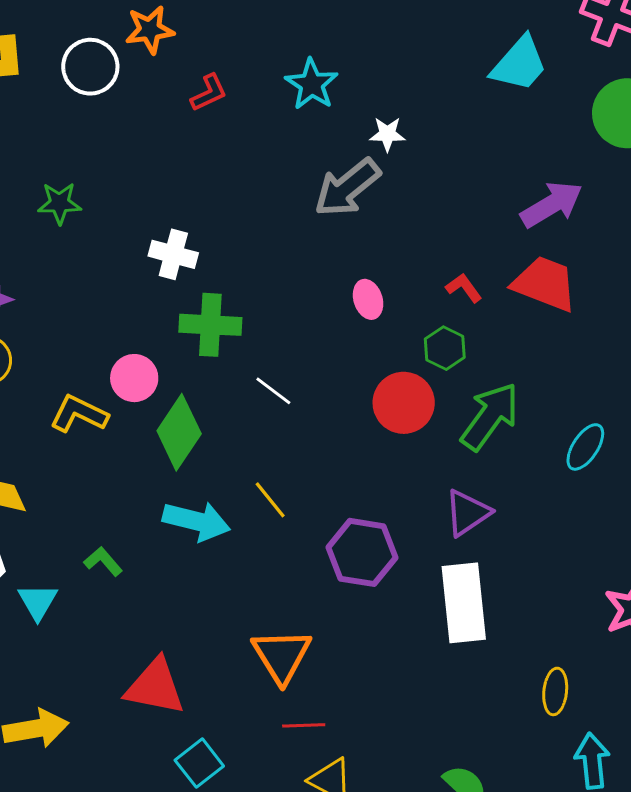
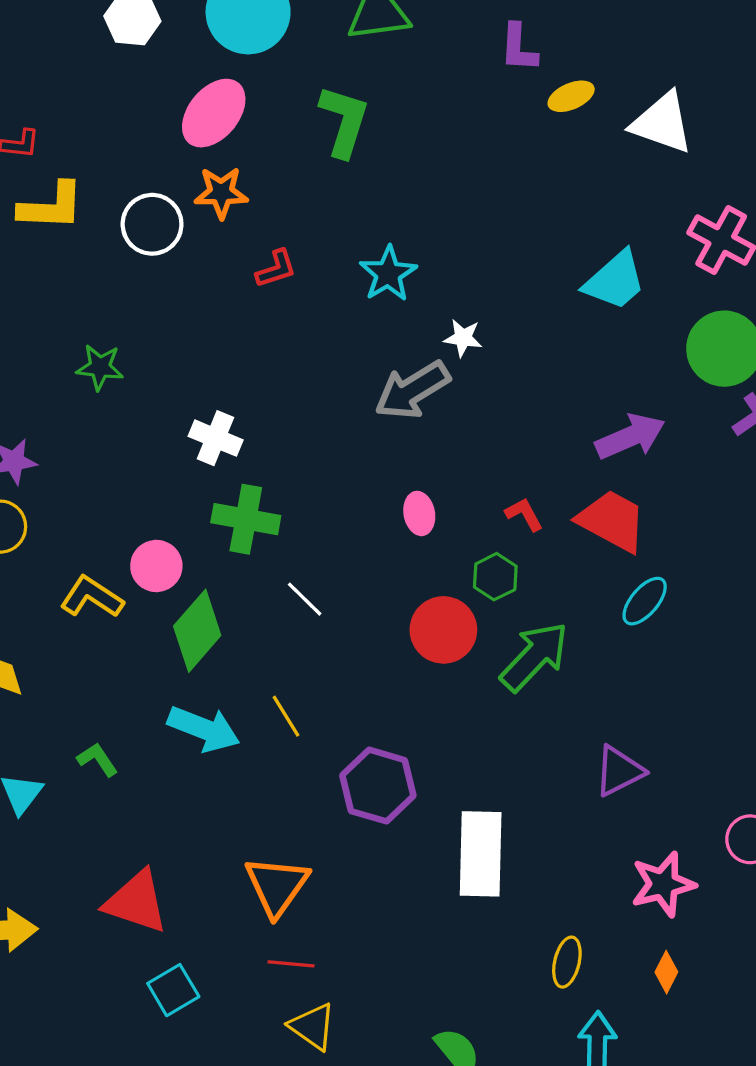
cyan ellipse: (585, 447) -> (645, 601), moved
purple triangle: (467, 513) -> (619, 771), moved

